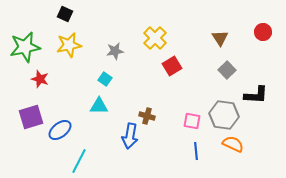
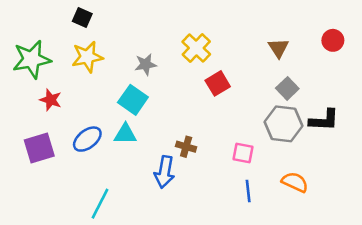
cyan square: (105, 79) -> (133, 100), size x1.6
gray hexagon: (224, 115) -> (284, 124), moved
blue ellipse: (60, 130) -> (87, 139), moved

